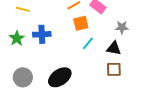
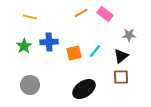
orange square: (81, 23) -> (74, 53), moved
black triangle: (114, 48) -> (121, 56), turned -49
black ellipse: (60, 77) -> (84, 89), moved

